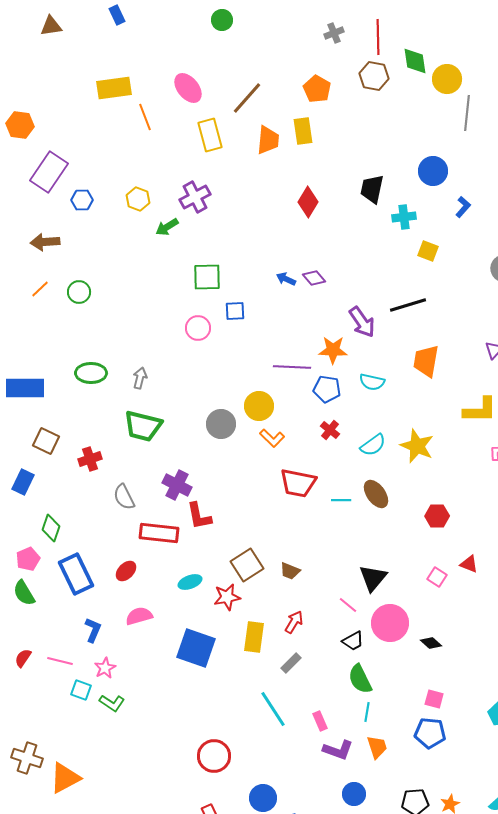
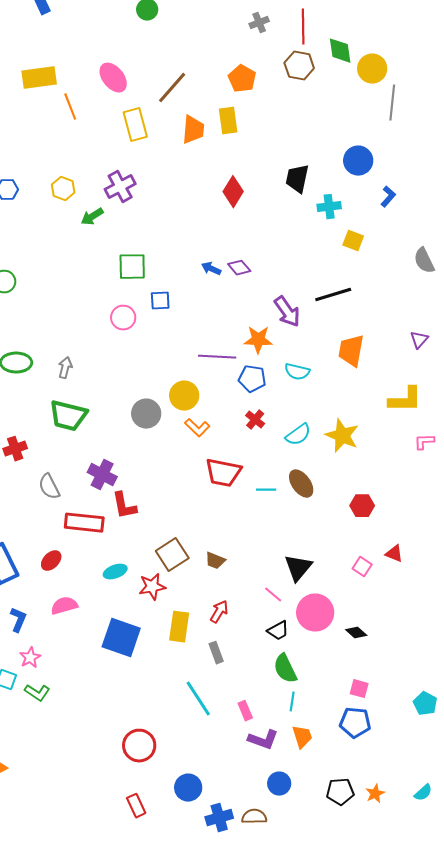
gray rectangle: (291, 663) -> (216, 653), turned -65

